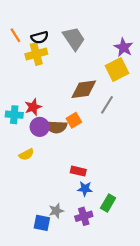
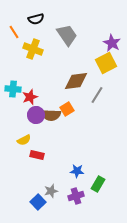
black semicircle: (40, 37) -> (36, 19), moved
yellow cross: (36, 54) -> (33, 49), turned 36
cyan cross: (14, 115) -> (13, 89), moved
red rectangle: (78, 171) -> (37, 155), moved
blue square: (42, 223) -> (38, 202), turned 35

